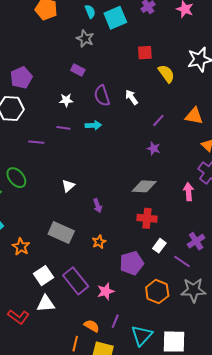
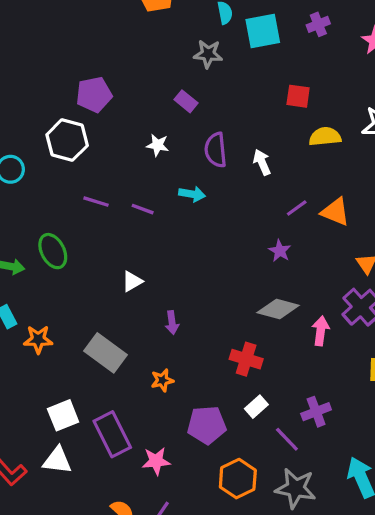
gray star: (85, 39) -> (208, 54), turned -30
yellow semicircle: (166, 74) -> (325, 137), turned -72
orange triangle: (194, 116) -> (335, 212), moved
purple line: (63, 128) -> (143, 209), moved
gray diamond: (144, 186) -> (278, 309), moved
orange star: (21, 247) -> (38, 339), moved, turned 30

